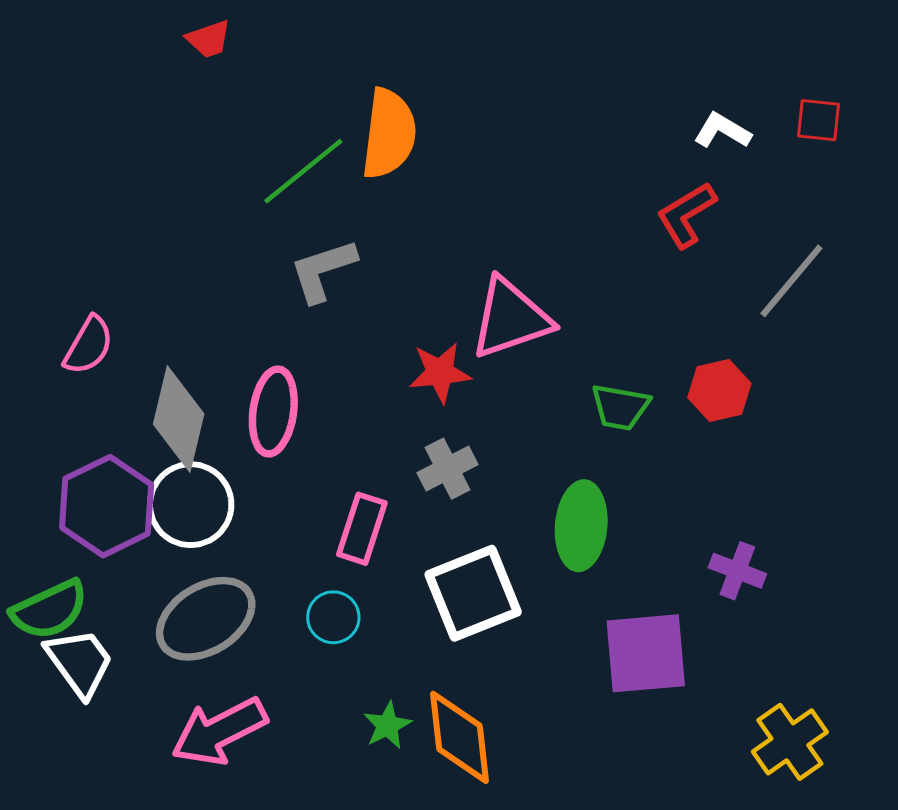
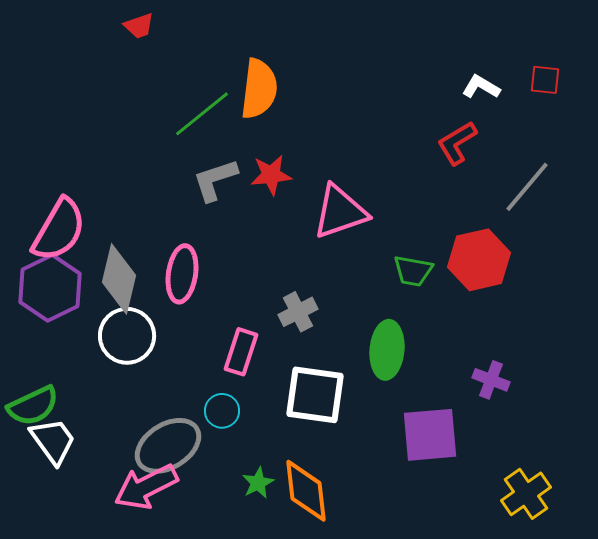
pink semicircle: (89, 345) -> (59, 230), size x1.6
red star: (440, 372) -> (271, 175), moved
red hexagon: (719, 390) -> (479, 260), size x1.5
purple hexagon: (107, 506) -> (50, 288), moved
white square: (473, 593) -> (315, 395), turned 30
gray ellipse: (206, 619) -> (168, 446), moved

